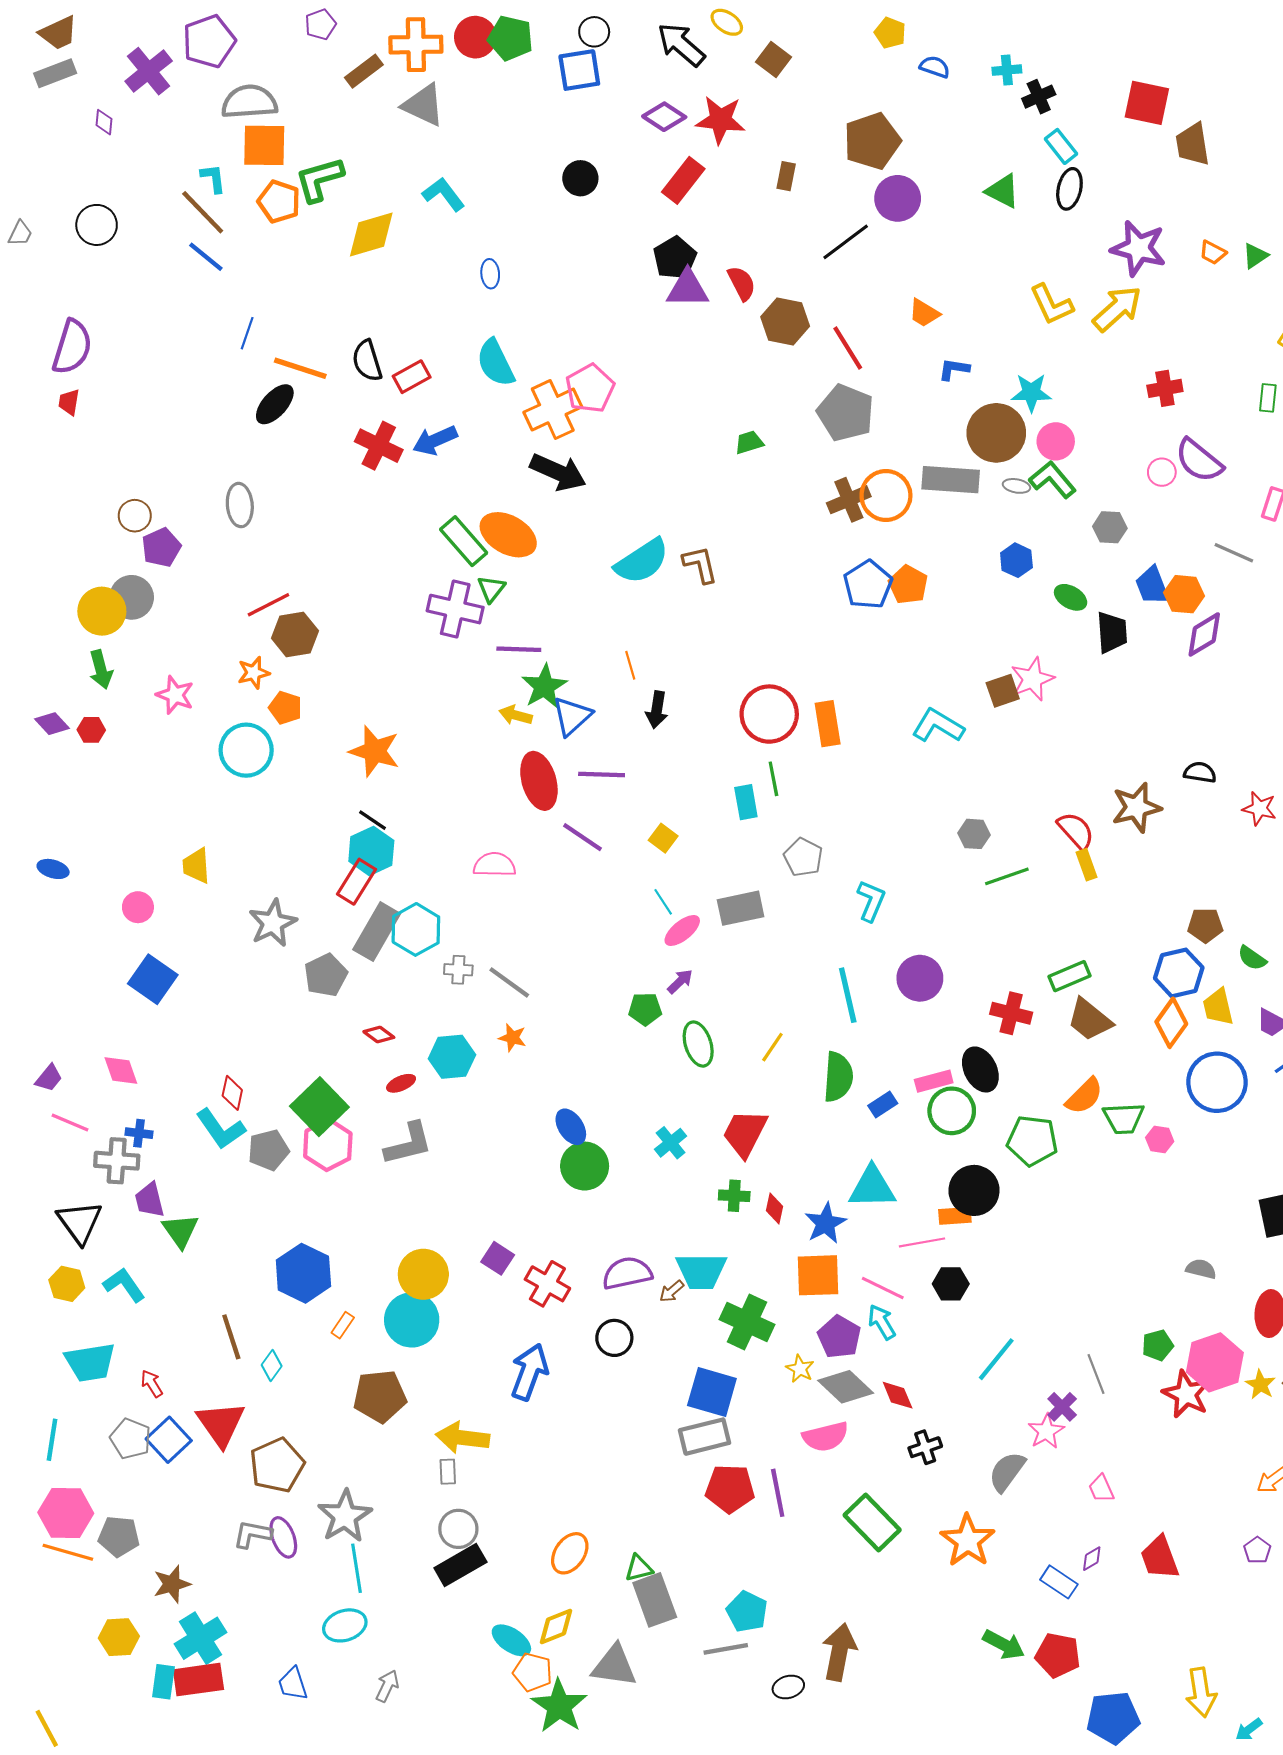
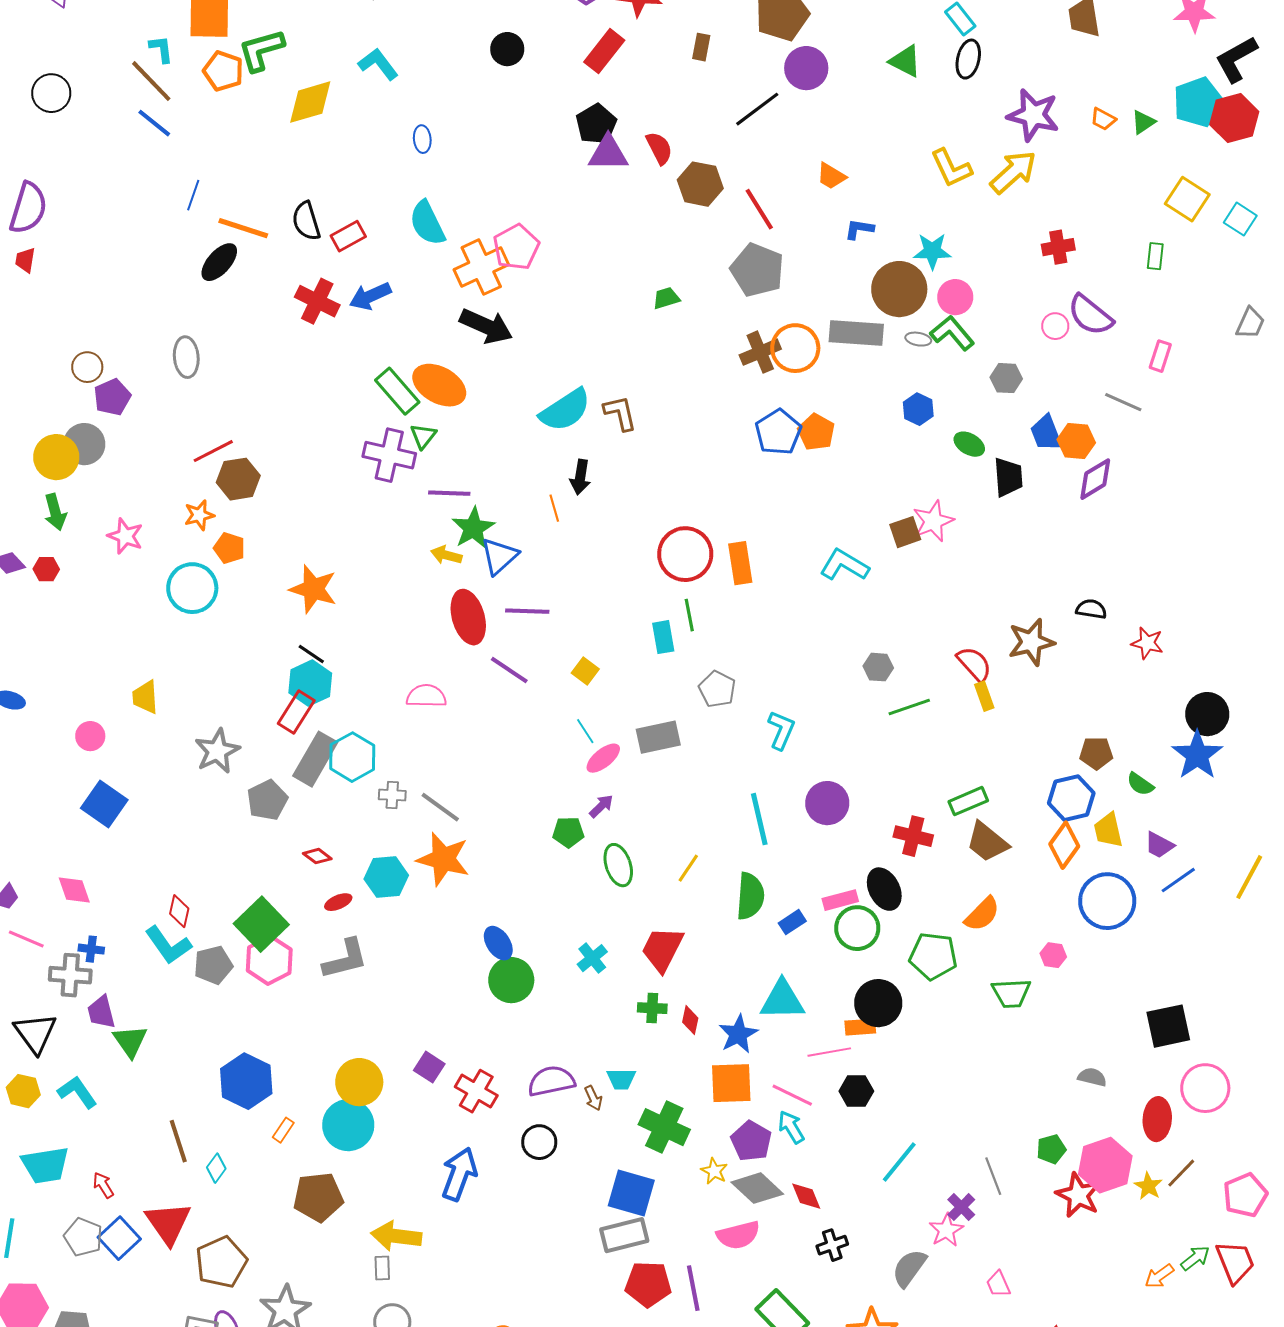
black arrow: (657, 710) -> (580, 477), moved
orange star: (512, 1038) -> (443, 859), size x2.0
green trapezoid: (1124, 1118) -> (1011, 993), moved
cyan trapezoid: (701, 1271) -> (621, 1079), size x0.6
brown arrow: (672, 1291) -> (593, 1098), turned -75

